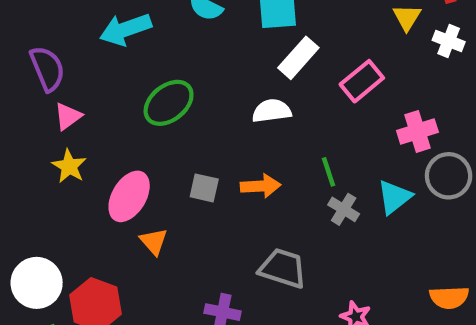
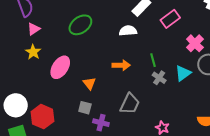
pink cross: (417, 131) -> (195, 43), turned -30
gray square: (204, 188) -> (85, 108), moved
orange triangle: (154, 241) -> (89, 83), moved
gray trapezoid: (283, 268) -> (130, 104), turned 95

